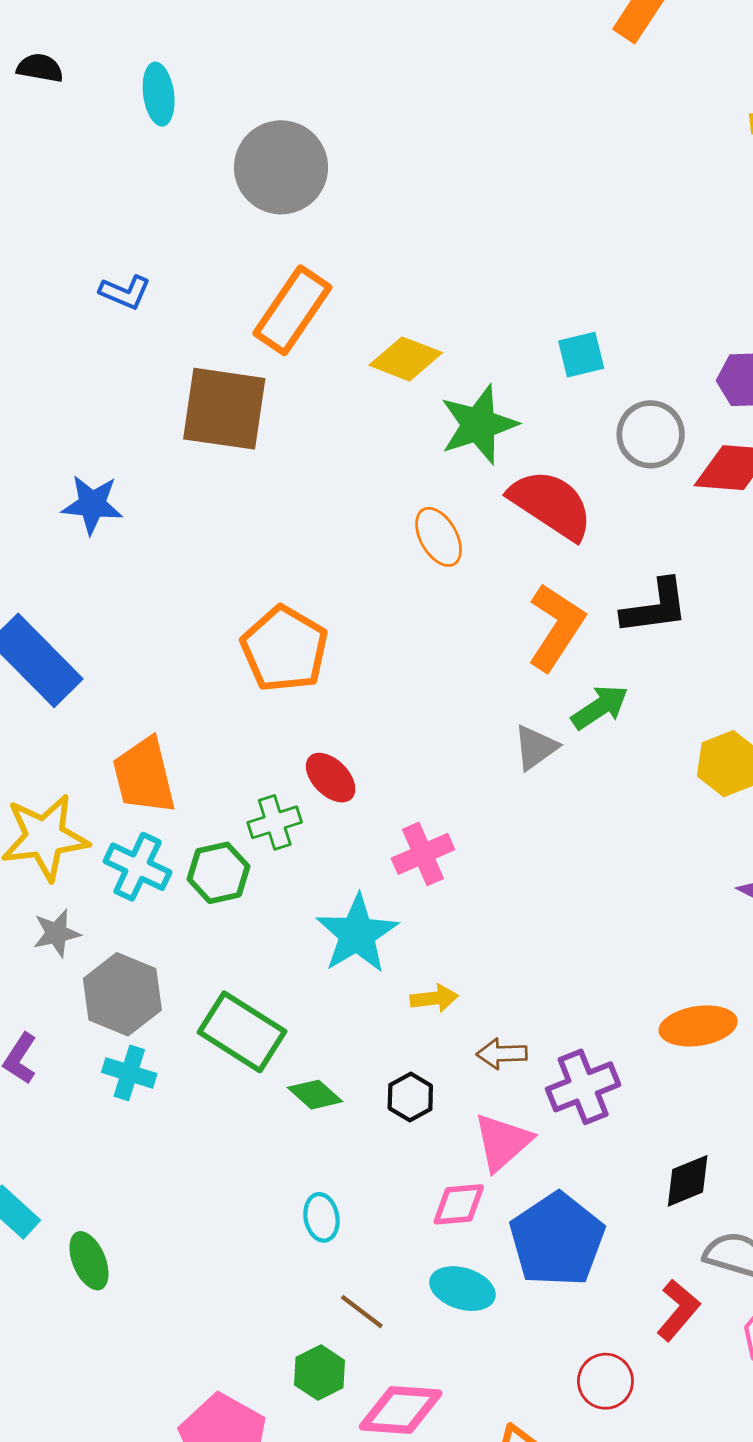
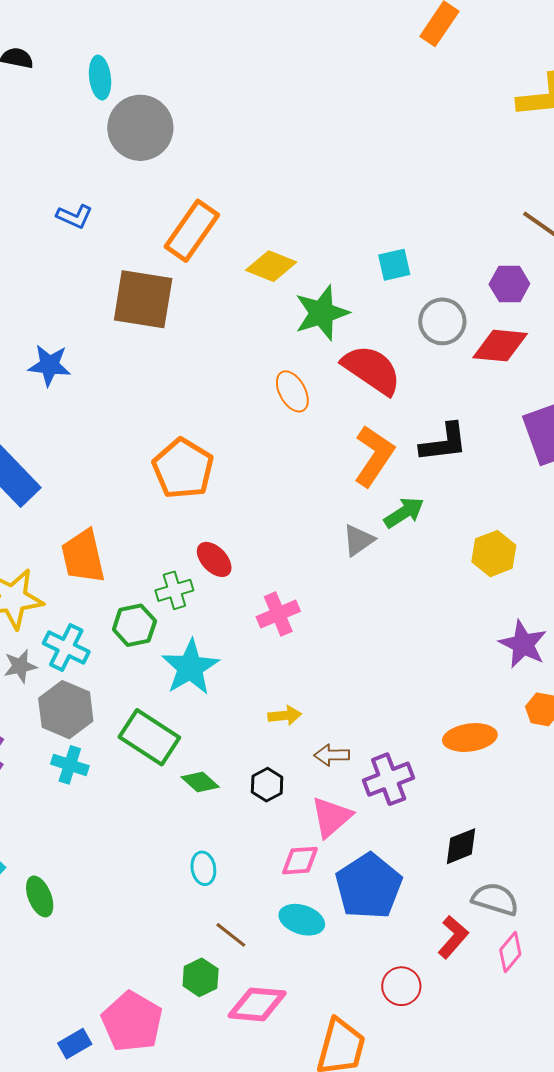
gray circle: (281, 167) -> (140, 128), moved
cyan cross: (138, 867) -> (66, 648), moved
cyan star: (357, 934) -> (190, 667), moved

